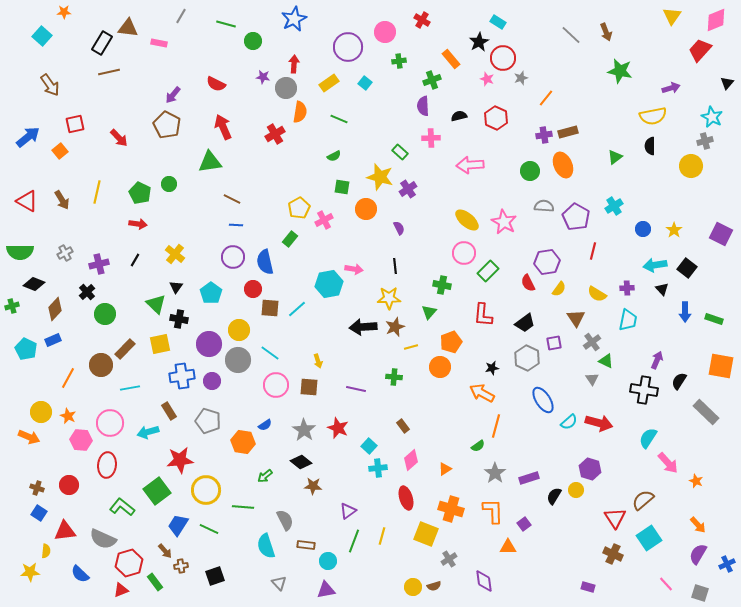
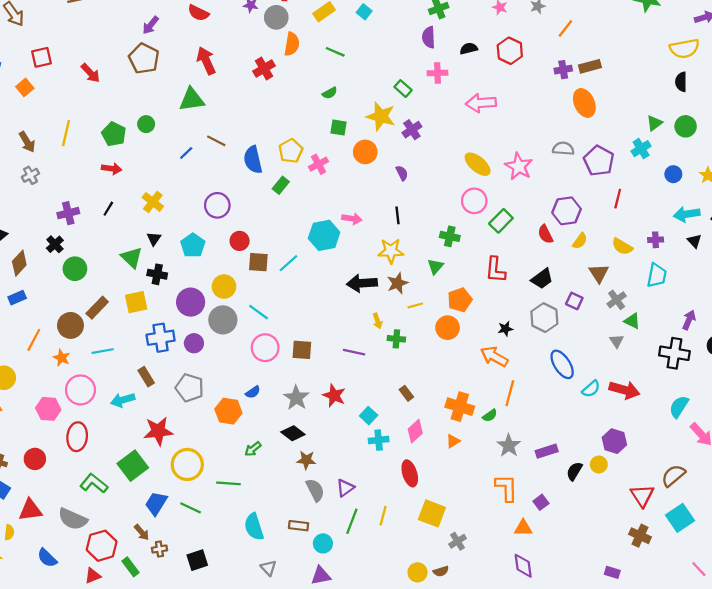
green triangle: (615, 157) -> (654, 123), moved
green circle: (530, 171) -> (686, 126), moved
blue line: (236, 225) -> (186, 153), moved, turned -48
gray cross: (65, 253) -> (30, 175), moved
blue semicircle: (265, 262) -> (253, 160), moved
purple square: (554, 343) -> (574, 301), turned 35
yellow arrow: (318, 361) -> (377, 321), moved
orange star: (68, 416) -> (62, 358), moved
orange cross: (451, 509) -> (460, 407), moved
gray semicircle: (285, 520) -> (315, 490), moved
purple diamond: (484, 581) -> (523, 566), moved

